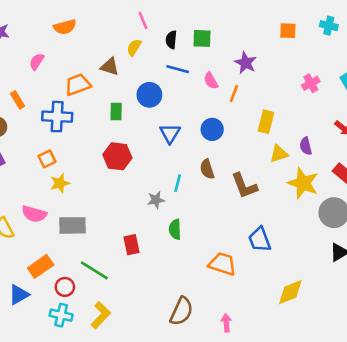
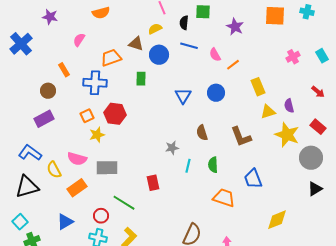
orange square: (288, 31) -> (275, 16), size x1.5
green square: (202, 38) -> (203, 12), moved
yellow semicircle: (134, 47) -> (155, 29), turned 32
purple star: (246, 63) -> (235, 27), moved
orange line: (234, 94) -> (233, 65), turned 32
blue circle: (149, 95) -> (159, 55), moved
yellow rectangle: (266, 122) -> (258, 87), turned -36
red hexagon: (117, 156) -> (115, 114), moved
brown semicircle: (207, 169) -> (202, 133), moved
cyan line: (178, 183) -> (188, 166), moved
green semicircle: (175, 229) -> (213, 165), moved
orange rectangle: (41, 266) -> (77, 188), moved

